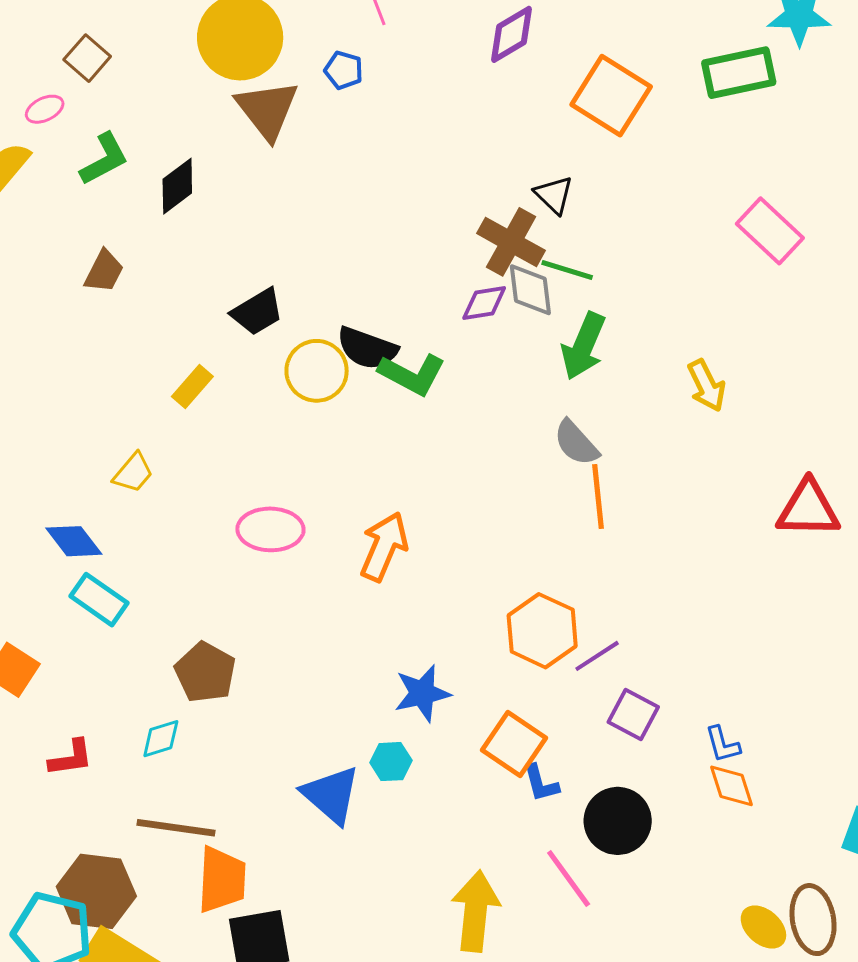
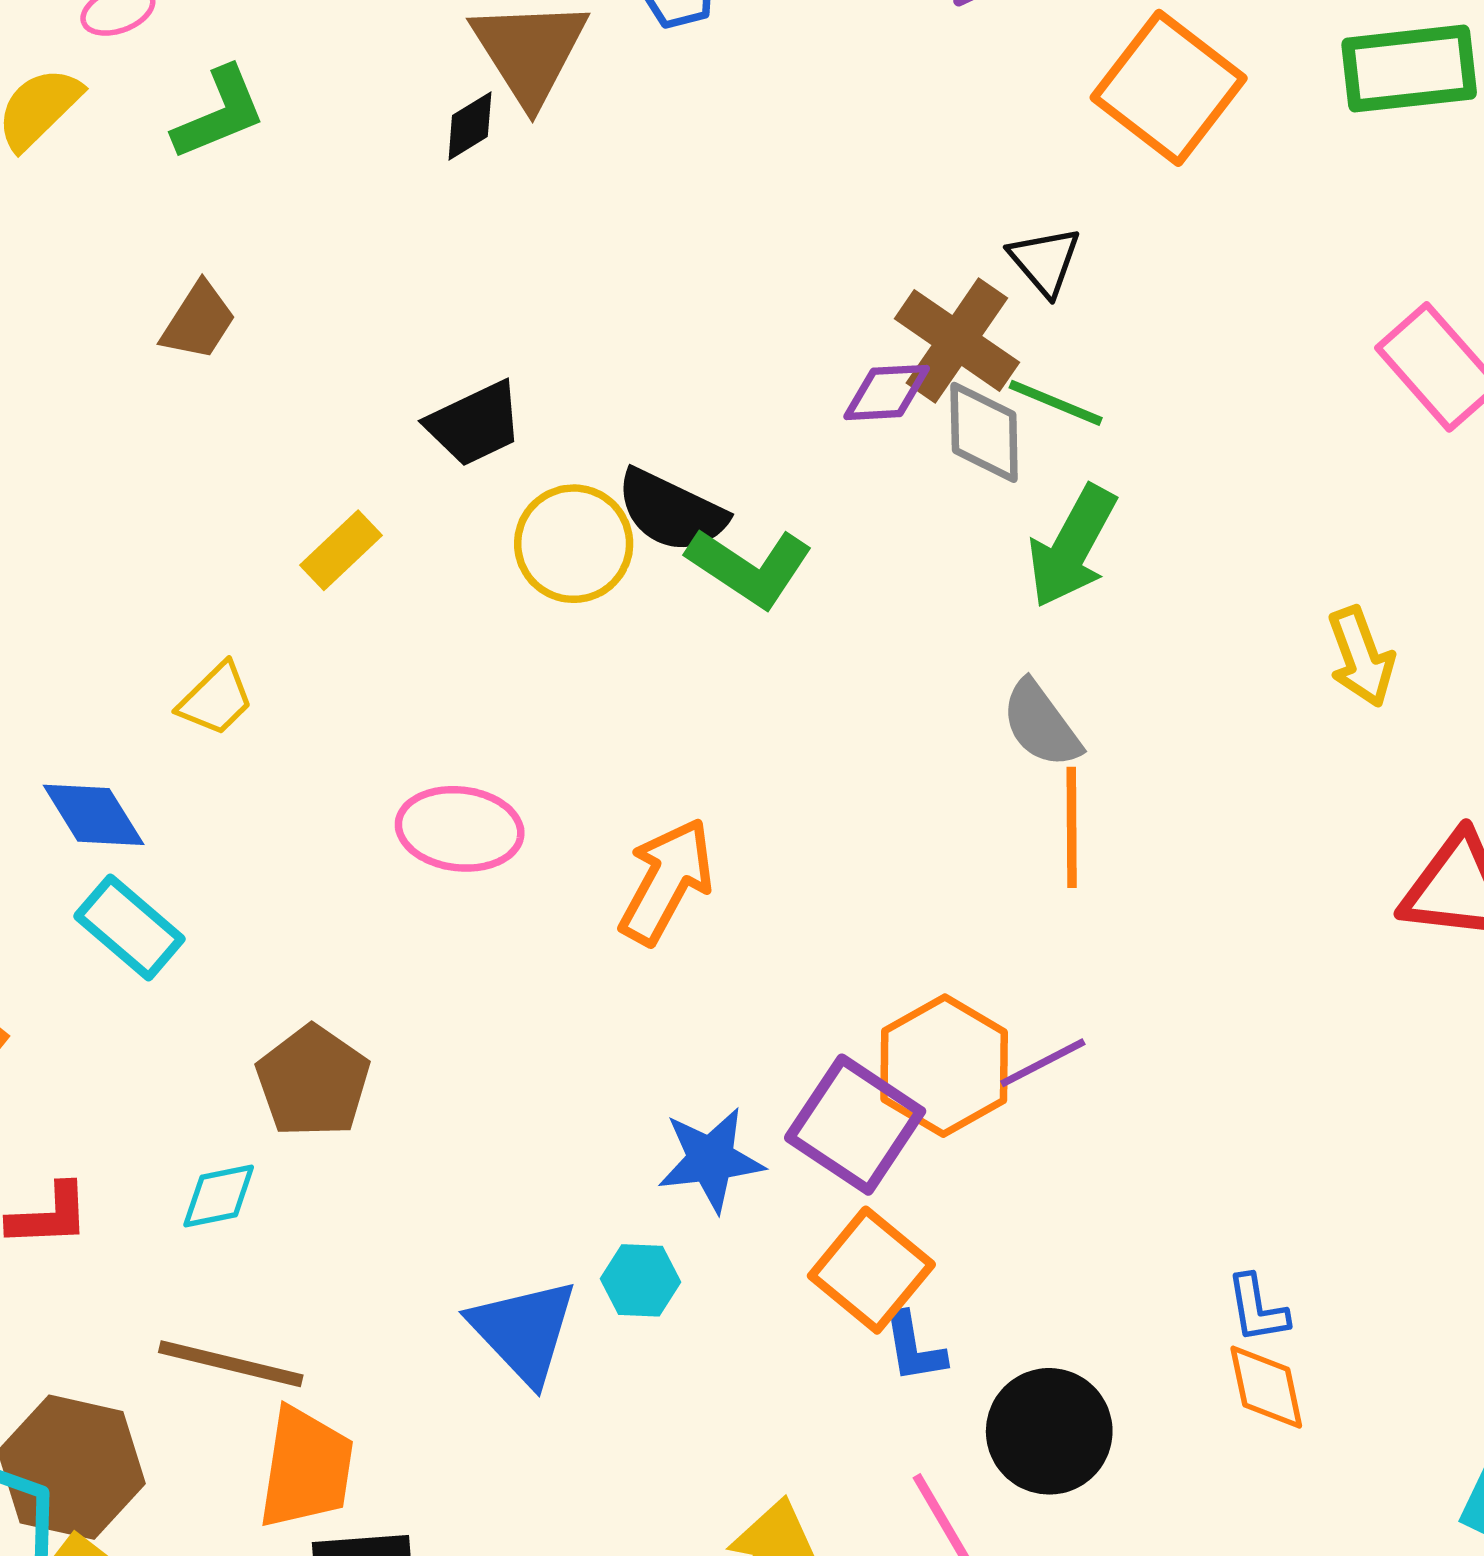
black diamond: (177, 186) -> (470, 126), moved, size x0.7
purple diamond: (484, 303) -> (887, 392), moved
yellow arrow: (707, 386) -> (1361, 657), moved
purple line: (597, 656) -> (1043, 1063), moved
purple square: (633, 715) -> (855, 1125), moved, size x1.4

